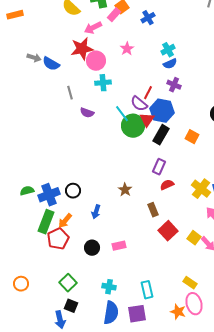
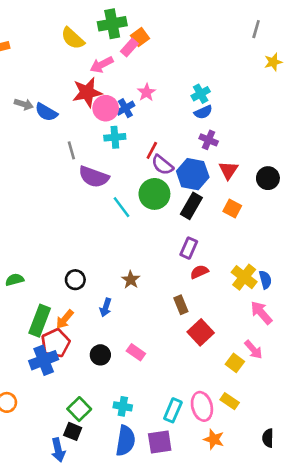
blue cross: (148, 18) -> (125, 108), moved
red line: (148, 93) -> (152, 150), moved
purple semicircle: (87, 113) -> (94, 177), size x1.6
cyan line: (122, 114) -> (121, 207), moved
red triangle: (147, 120) -> (228, 170), moved
brown star: (125, 190) -> (131, 280), moved
blue cross: (49, 195) -> (44, 360), moved
yellow square: (194, 238) -> (235, 363), moved
pink rectangle: (119, 246) -> (136, 352), turned 48
green square: (68, 283) -> (79, 409), moved
cyan rectangle: (147, 290) -> (173, 410), turned 36
pink ellipse: (194, 304) -> (202, 406), moved

